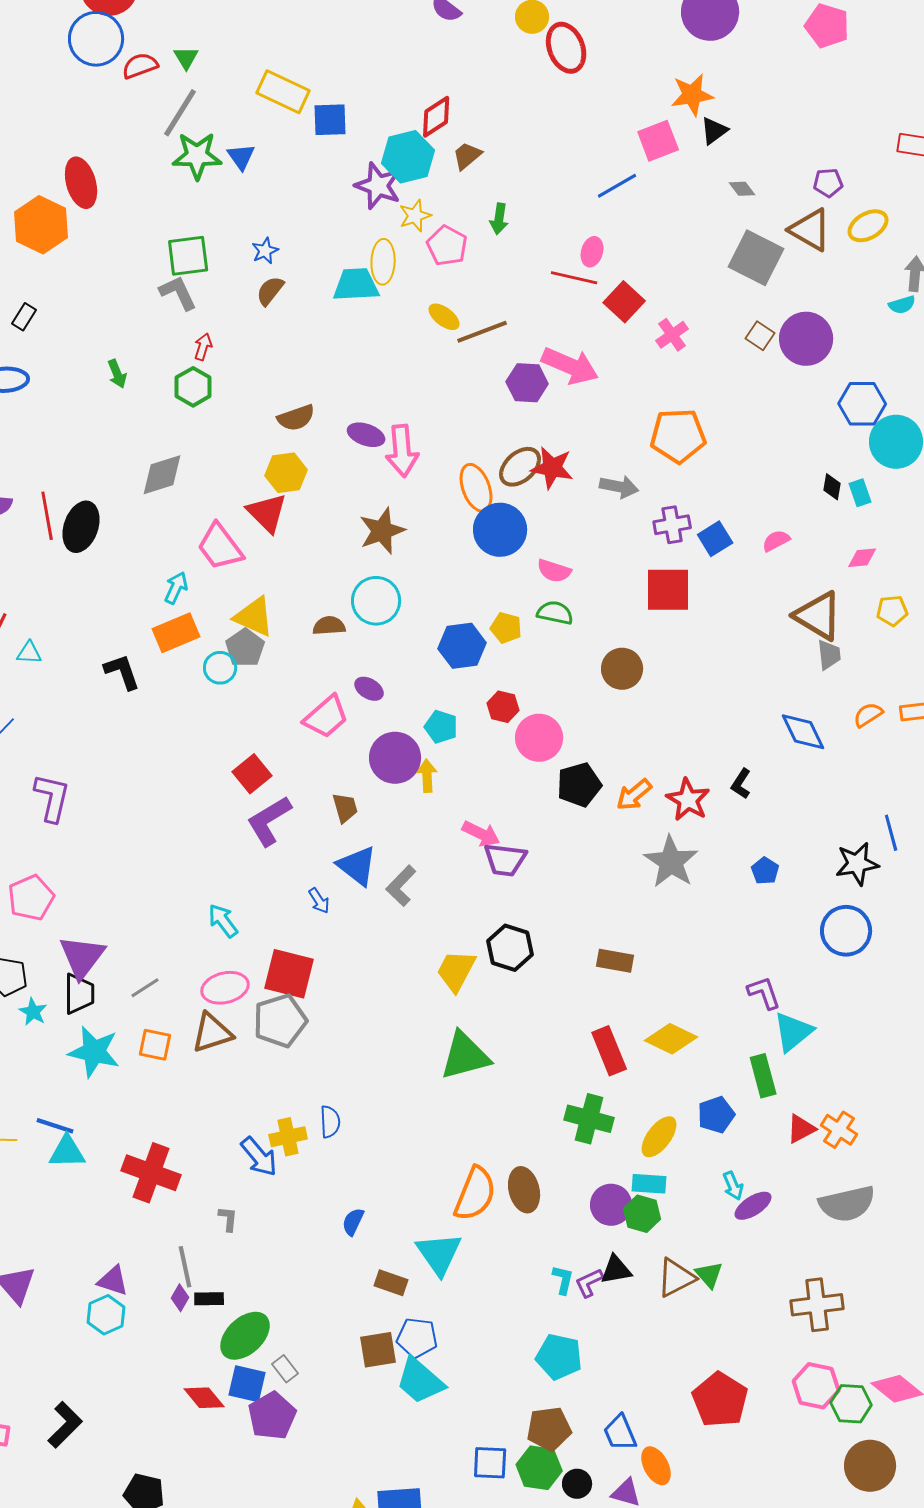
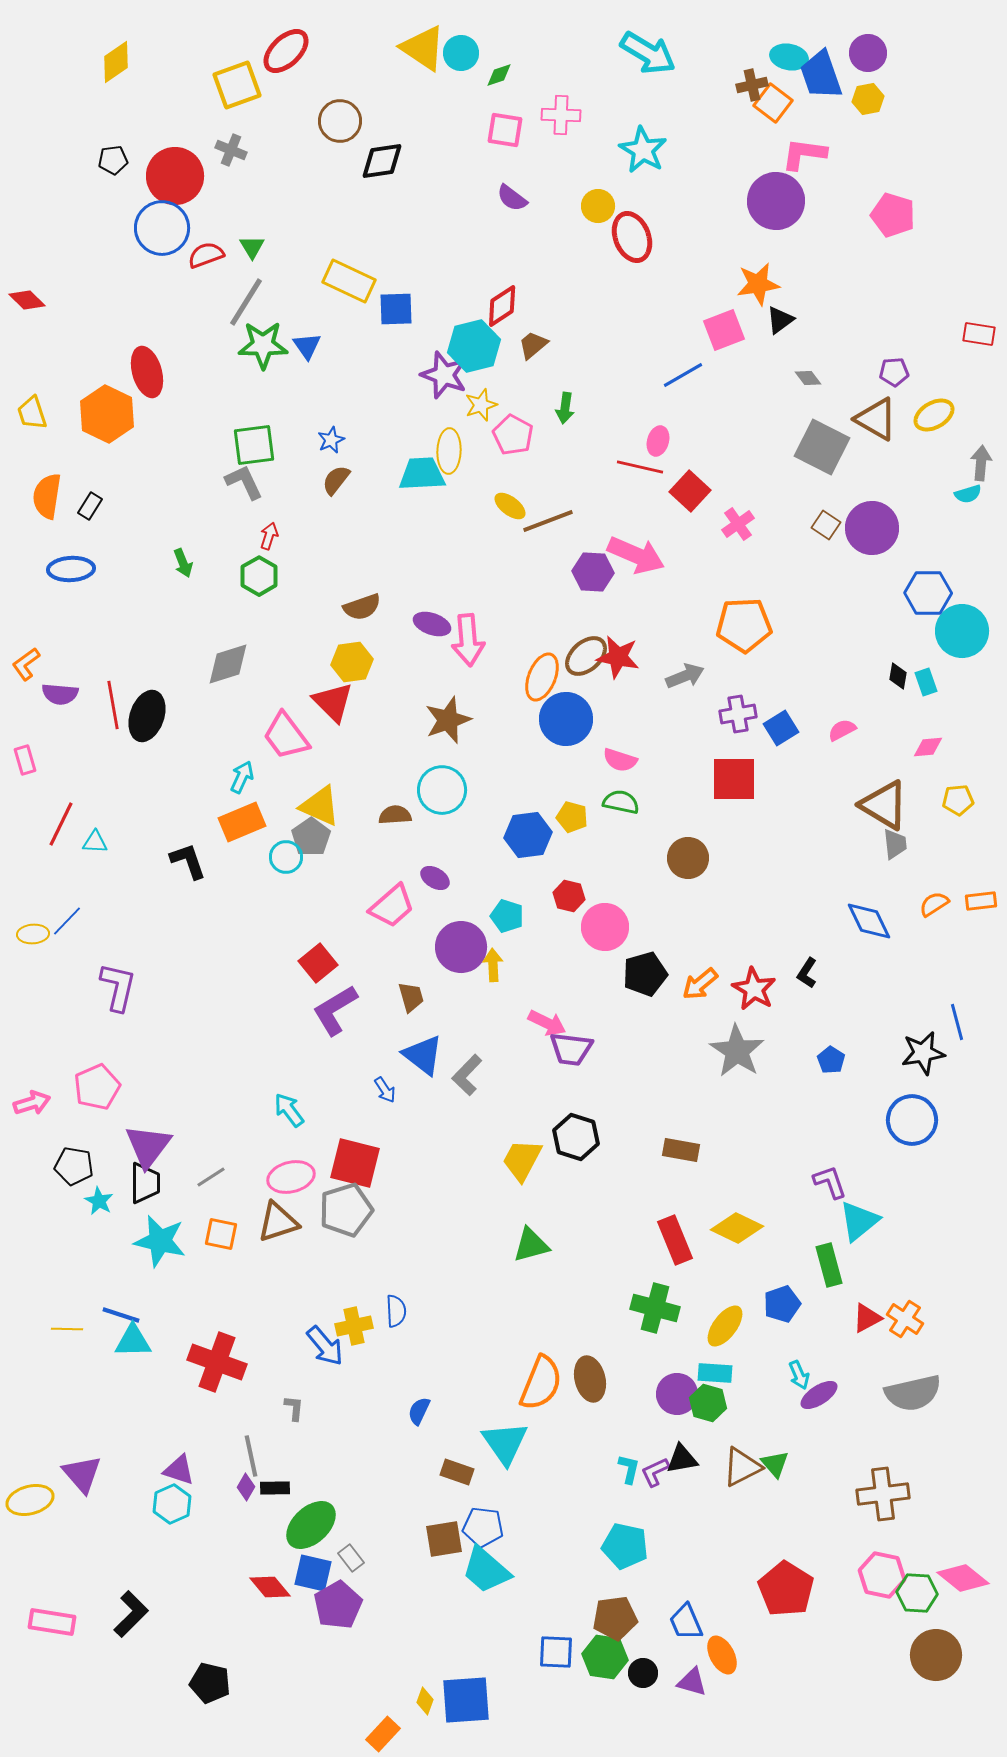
gray arrow: (619, 487) -> (685, 676), turned -33
orange ellipse: (476, 488) -> (542, 677), turned 42
green triangle: (465, 1056) -> (531, 1245), size x0.7

